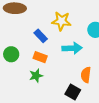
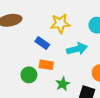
green circle: (11, 54) -> (29, 75), moved
green star: (36, 76) -> (63, 84), moved

